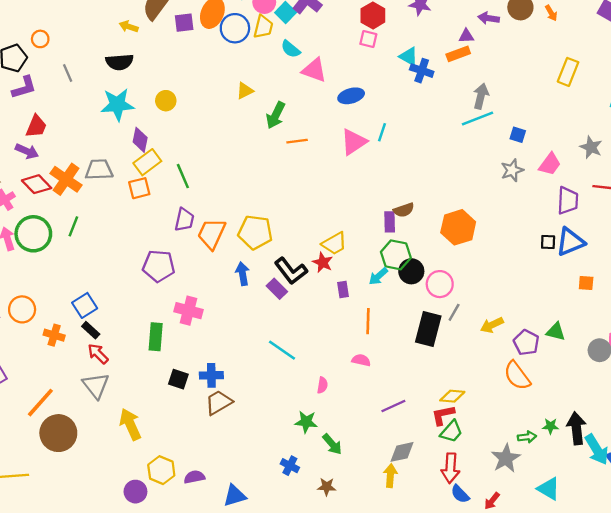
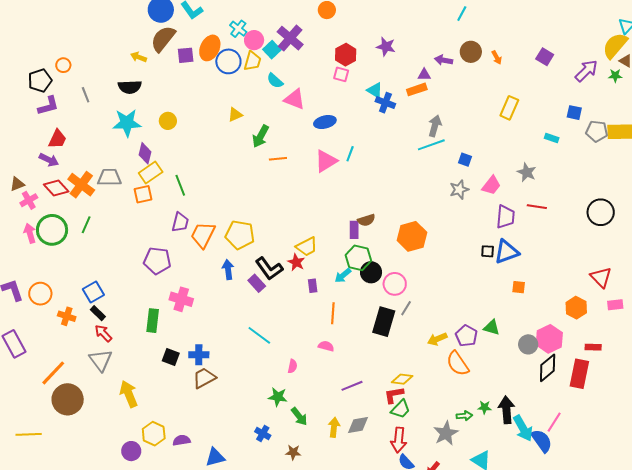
yellow arrow: (492, 325) -> (437, 339), moved
yellow arrow: (390, 476) -> (334, 427), moved

